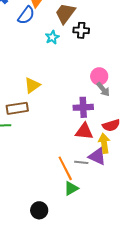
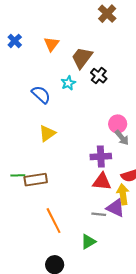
blue semicircle: (26, 15) -> (41, 95), moved, turned -84
black cross: (81, 30) -> (99, 76), turned 35
brown rectangle: (17, 108) -> (36, 180), moved
orange line: (65, 168) -> (54, 221), moved

